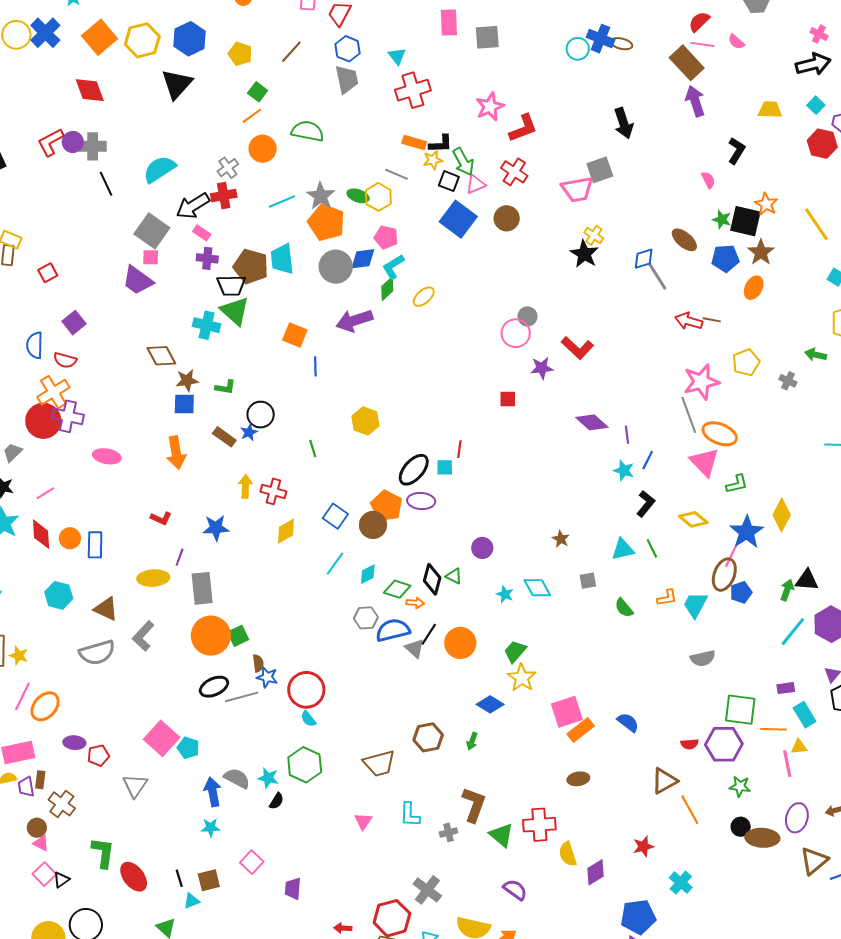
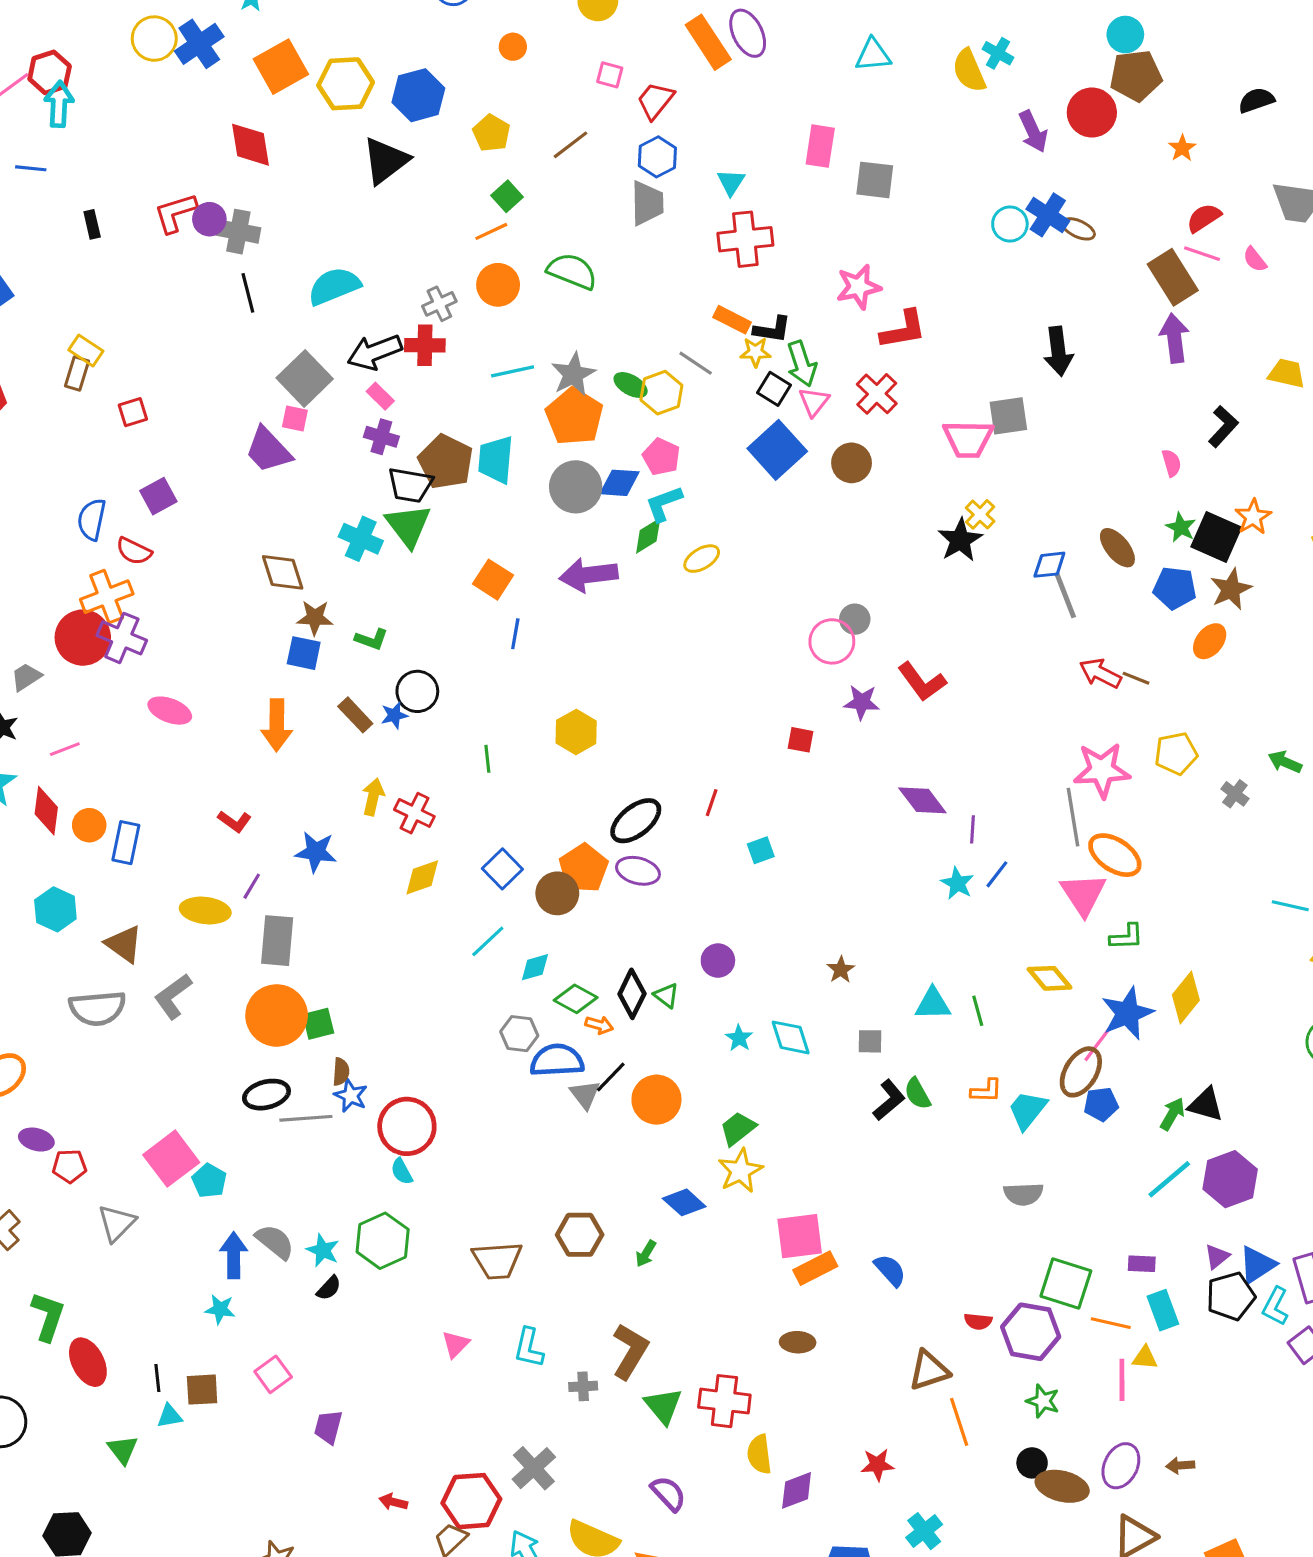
pink triangle: (476, 184) -> (814, 402), turned -40
cyan square: (445, 467) -> (761, 850), moved, turned -30
black L-shape: (646, 504) -> (889, 1100), moved

